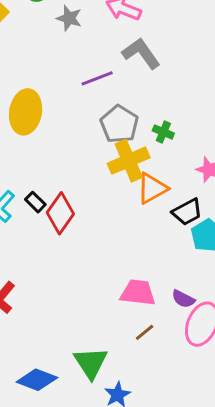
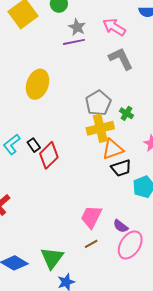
purple line: (97, 78) -> (74, 42), moved
black trapezoid: (187, 212) -> (121, 168), moved
pink trapezoid: (138, 293) -> (91, 217), turned -80

